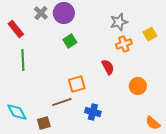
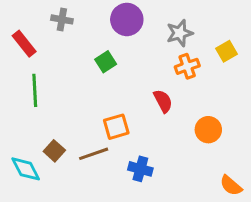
gray cross: (41, 13) -> (62, 19), turned -32
purple circle: (64, 13) -> (127, 19), moved
brown square: (44, 123) -> (54, 151), moved, turned -32

